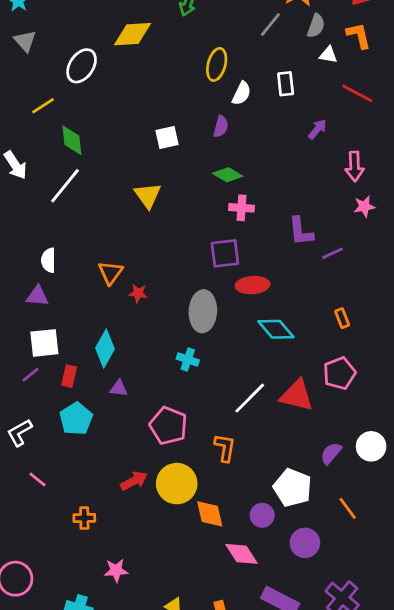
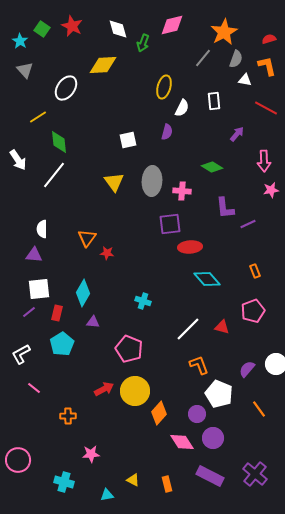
green diamond: (228, 175) -> (212, 167), moved
gray ellipse: (203, 311) -> (152, 181), moved
red triangle: (297, 395) -> (222, 327), size x0.6
orange L-shape: (225, 448) -> (199, 365), moved, turned -30
orange diamond: (210, 514) -> (159, 413), turned 55
purple circle: (305, 543) -> (213, 438), moved

